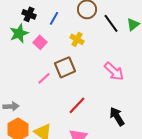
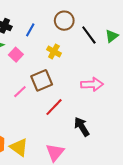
pink arrow: (114, 71) -> (92, 84), turned -45
red line: (77, 105) -> (54, 107), moved
black arrow: (117, 116) -> (82, 127), moved

